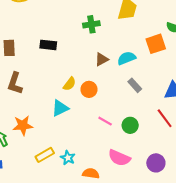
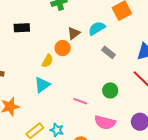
orange circle: (89, 89) -> (63, 48), moved
pink line: (105, 121) -> (80, 101), moved

